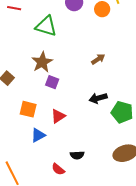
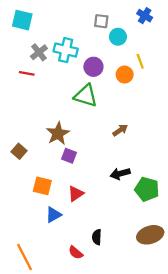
green triangle: (46, 26) -> (86, 96), moved
black semicircle: (77, 155) -> (97, 237), turned 96

